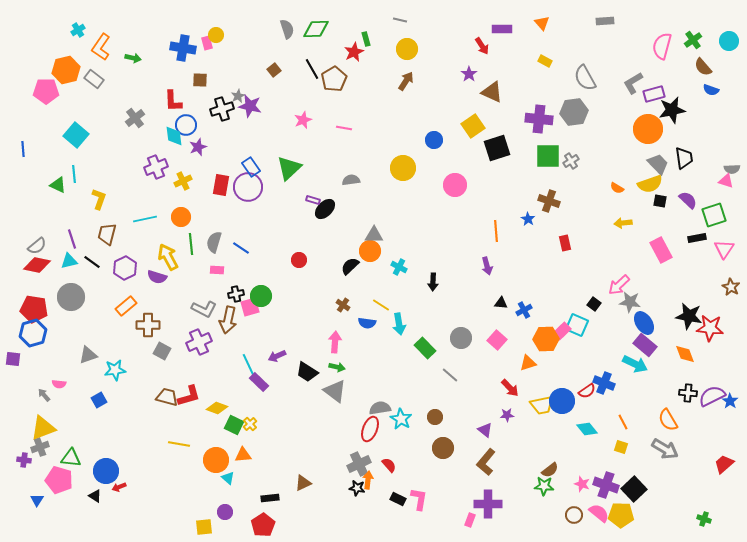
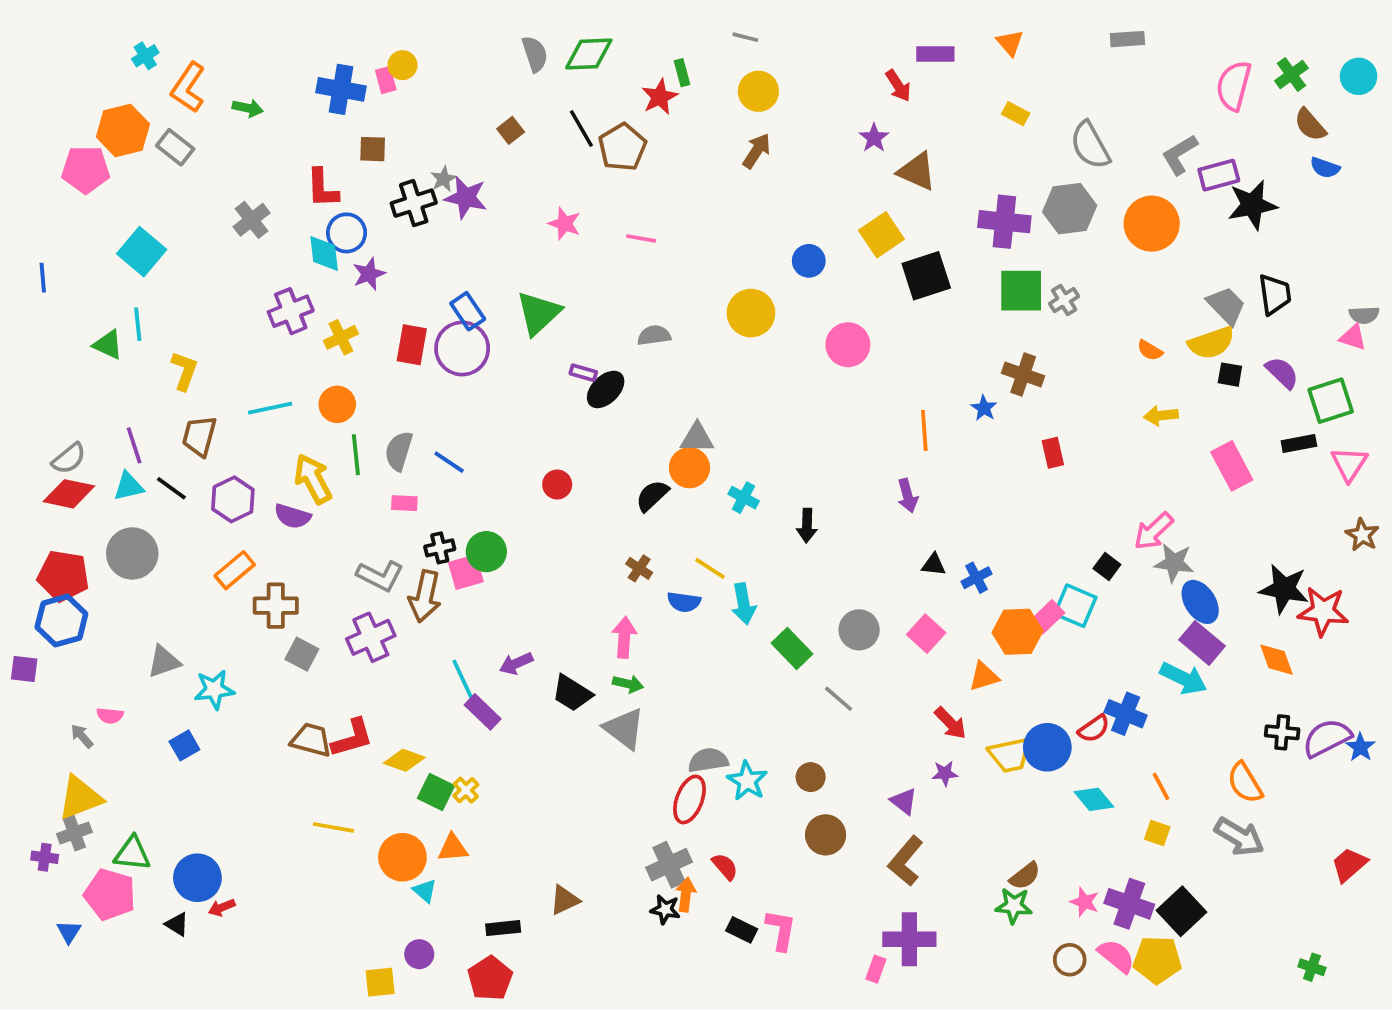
pink star: (303, 120) -> (565, 224), turned -30
orange circle: (648, 129) -> (1152, 224), moved

